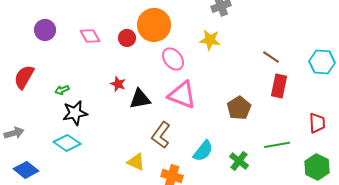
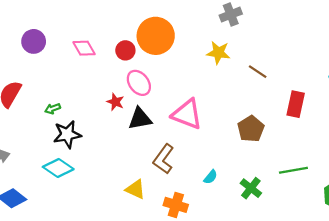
brown line: (271, 57) -> (258, 72), moved
pink ellipse: (173, 59) -> (139, 83), moved
cyan semicircle: (203, 151) -> (211, 177), size x0.6

